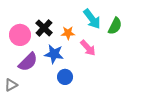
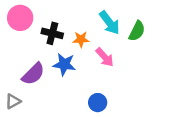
black cross: (44, 28) -> (52, 33), turned -30
pink circle: (20, 35) -> (20, 18), moved
blue circle: (65, 77) -> (98, 103), moved

